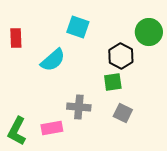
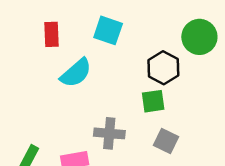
red rectangle: (16, 38) -> (51, 34), moved

